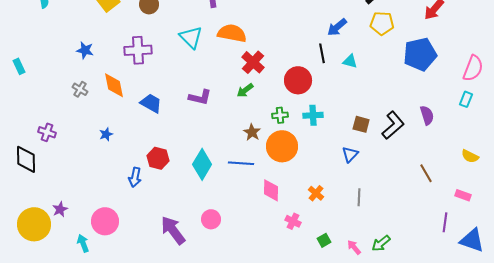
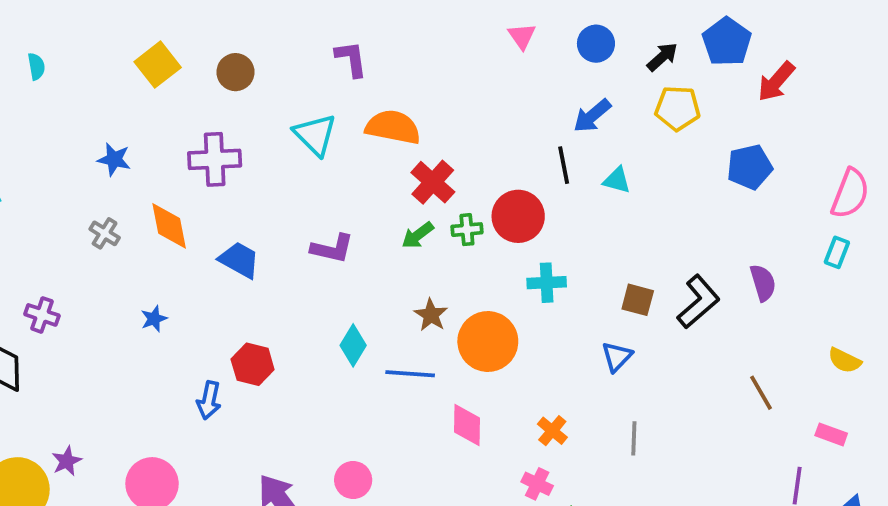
blue pentagon: (420, 54) -> (750, 167), size x0.7
green cross: (280, 115) -> (467, 230), moved
cyan diamond: (202, 164) -> (353, 345), moved, size x0.7
pink cross: (293, 221) -> (537, 484), moved

